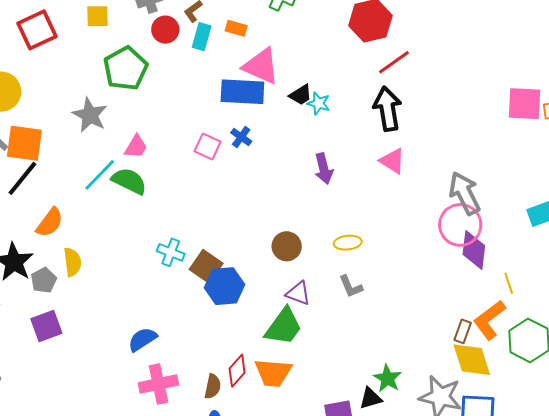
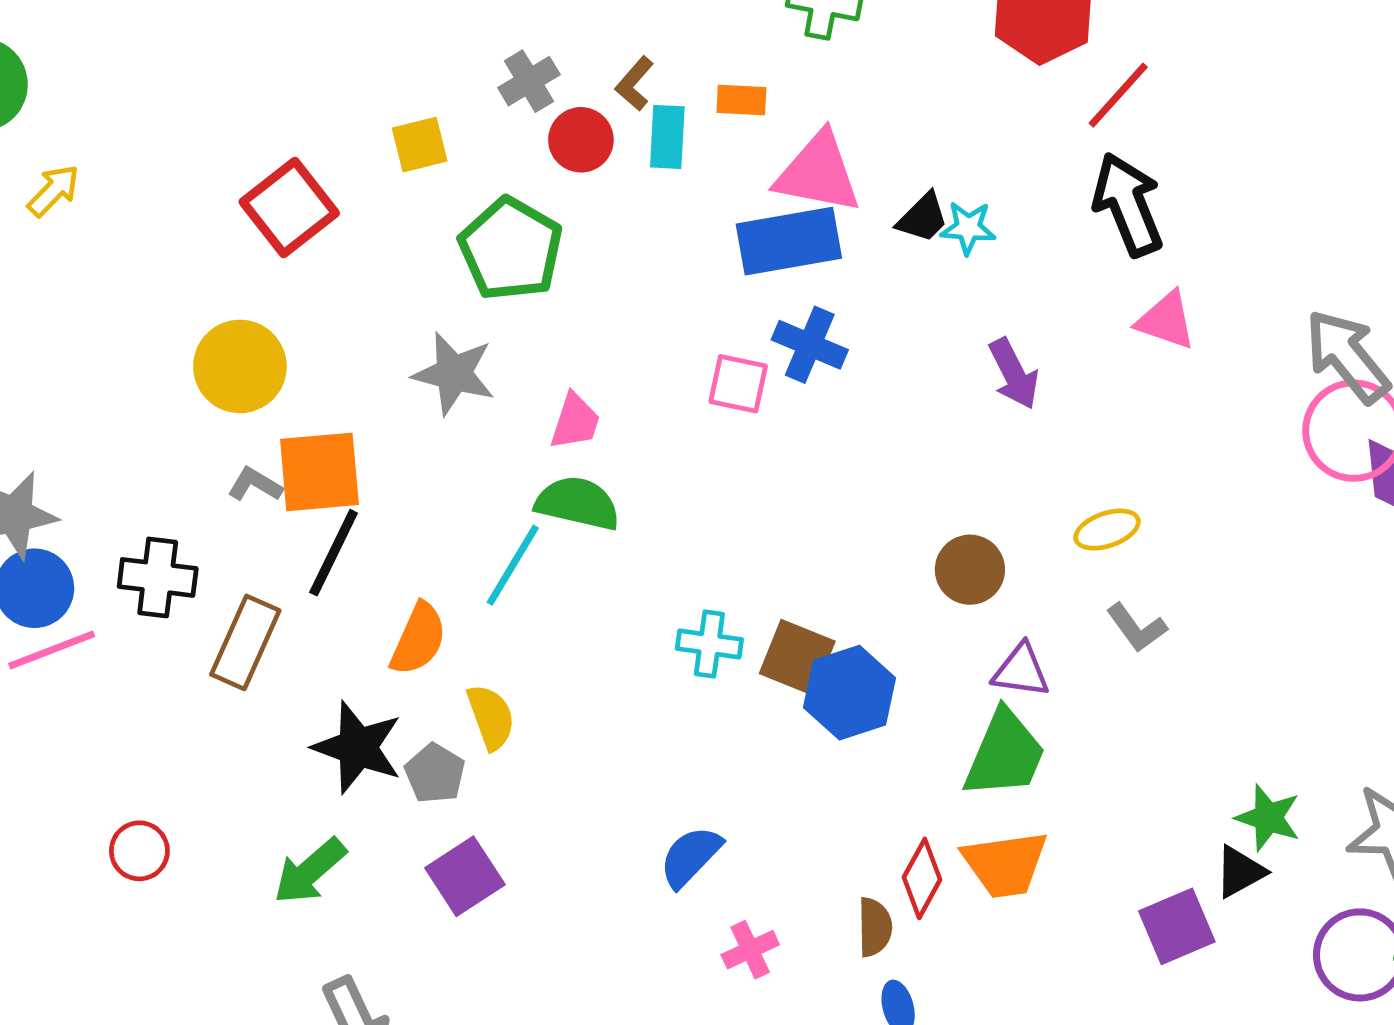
blue cross: (241, 137) -> (810, 345), size x1.4
cyan line: (100, 175) -> (513, 565), moved
pink cross: (158, 384) -> (750, 950), size x0.6

